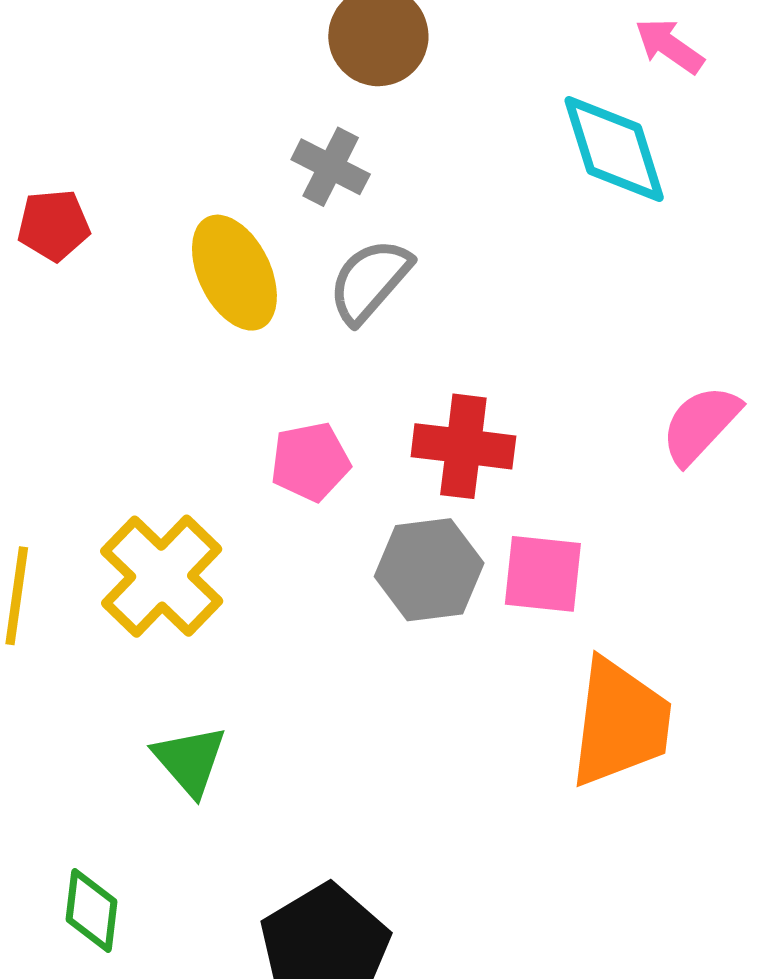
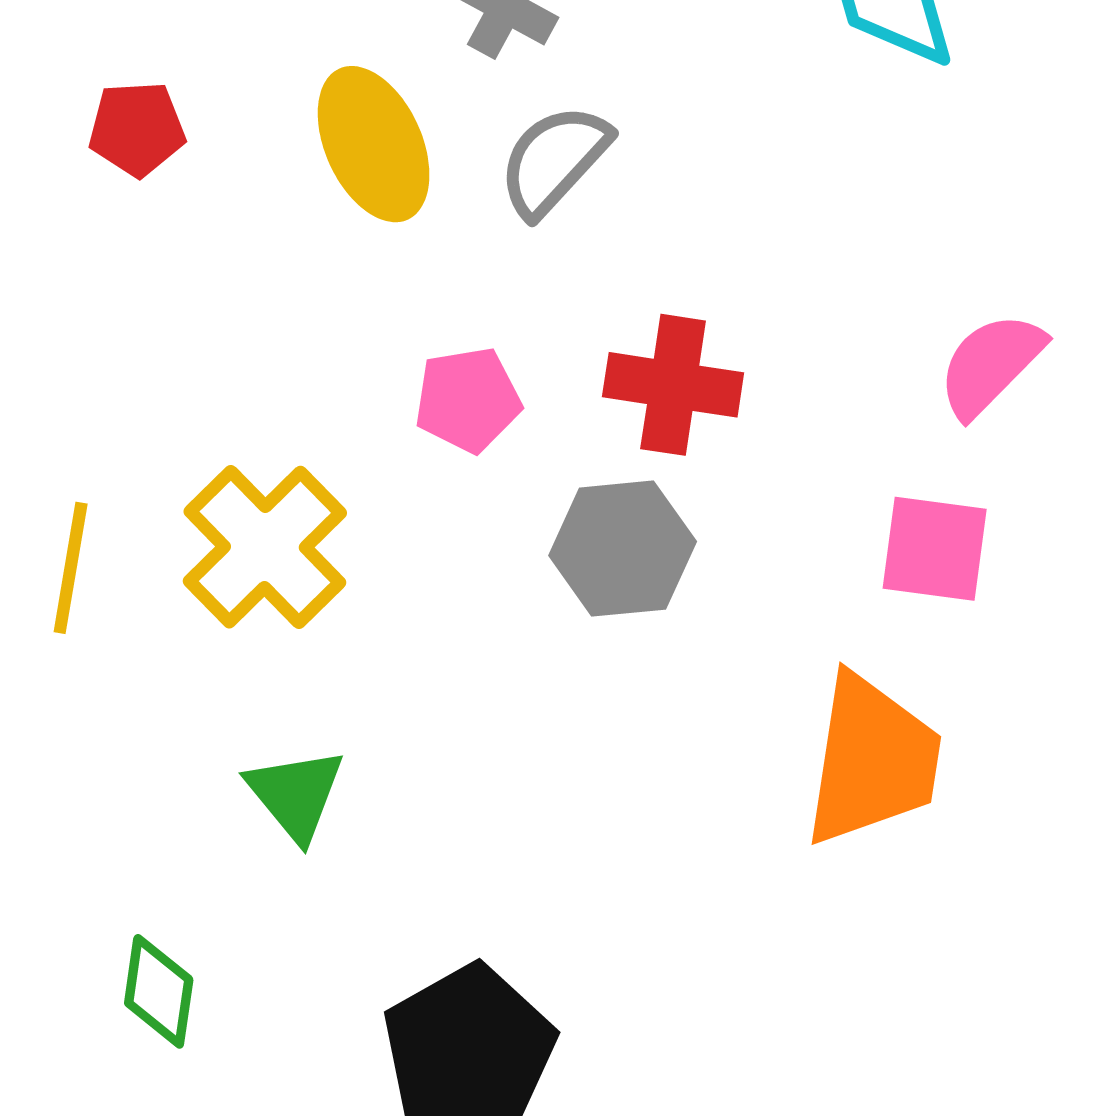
red pentagon: (54, 225) -> (137, 129), moved
pink square: (543, 574) -> (935, 549), moved

